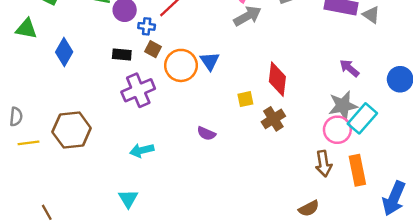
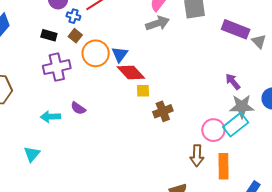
red diamond: (277, 79) -> (131, 72), moved, turned -60
gray star: (343, 106) -> (242, 106), moved
purple semicircle: (206, 133) -> (78, 108), moved

